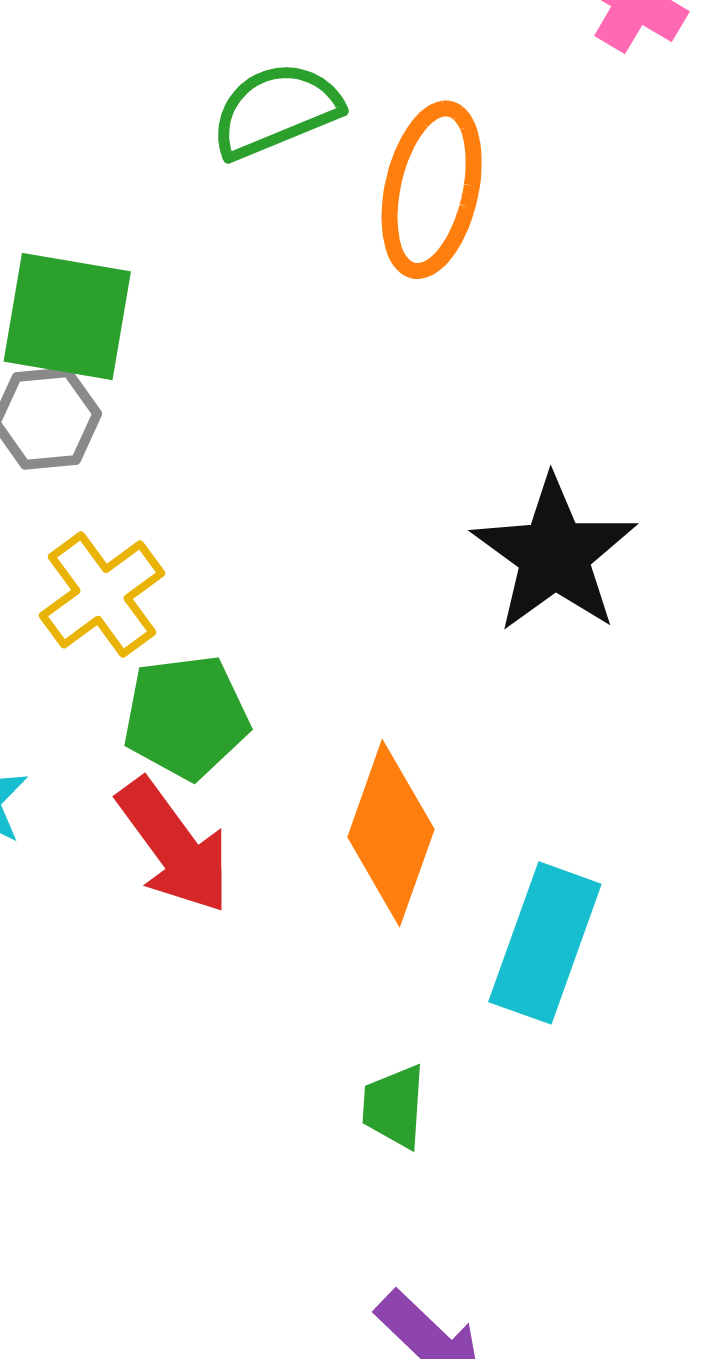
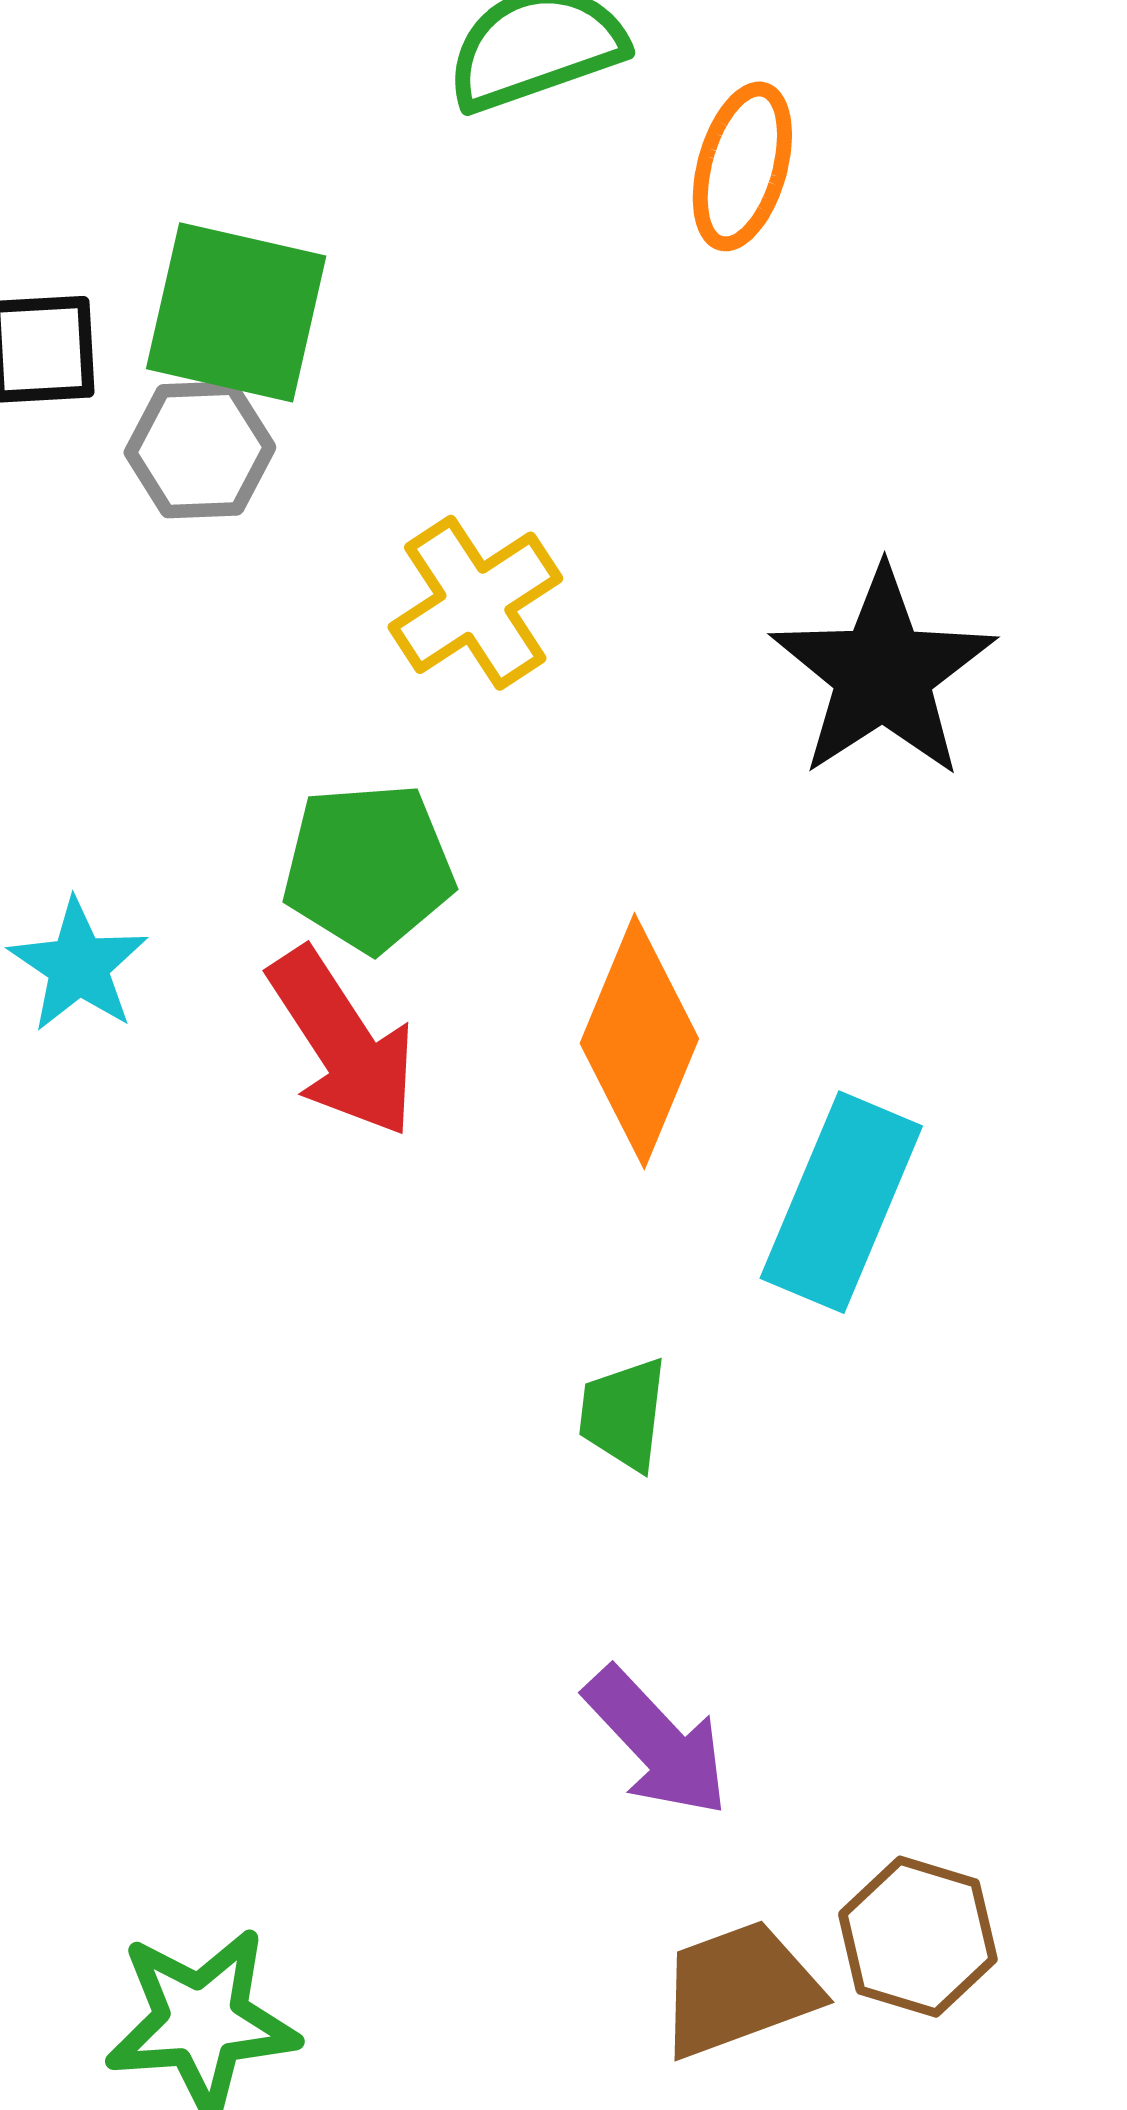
orange ellipse: (432, 190) -> (742, 166), size x0.7
yellow cross: (102, 594) -> (475, 603), moved

